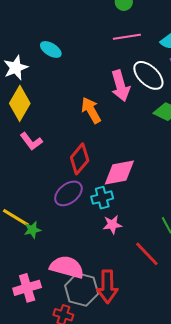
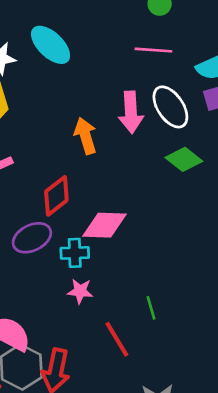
cyan ellipse: (51, 49) -> (51, 45), size x1.5

